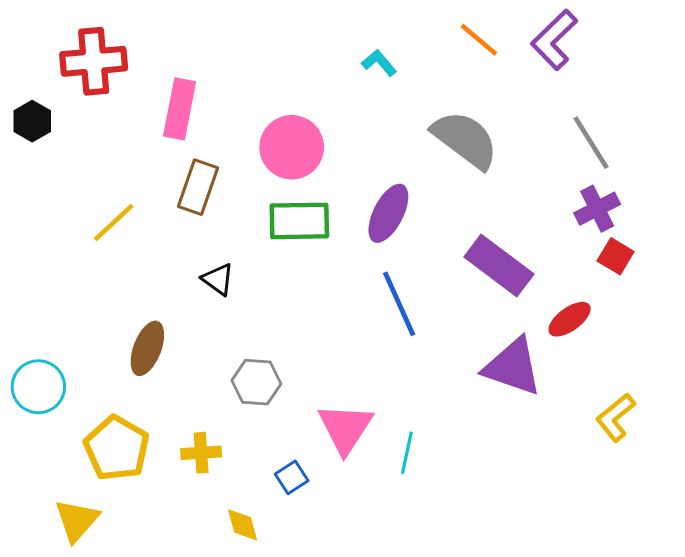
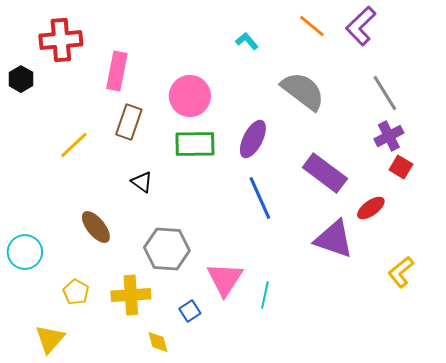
brown ellipse: (147, 348) -> (96, 227), turned -60
gray hexagon: (256, 382) -> (167, 249), size x1.4
yellow pentagon: (117, 448) -> (76, 292), size x0.6
yellow cross: (201, 453) -> (131, 295), size x1.5

